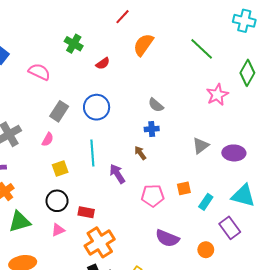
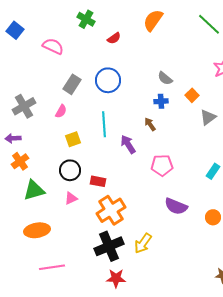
orange square: (184, 188) -> (192, 95), moved, turned -32

